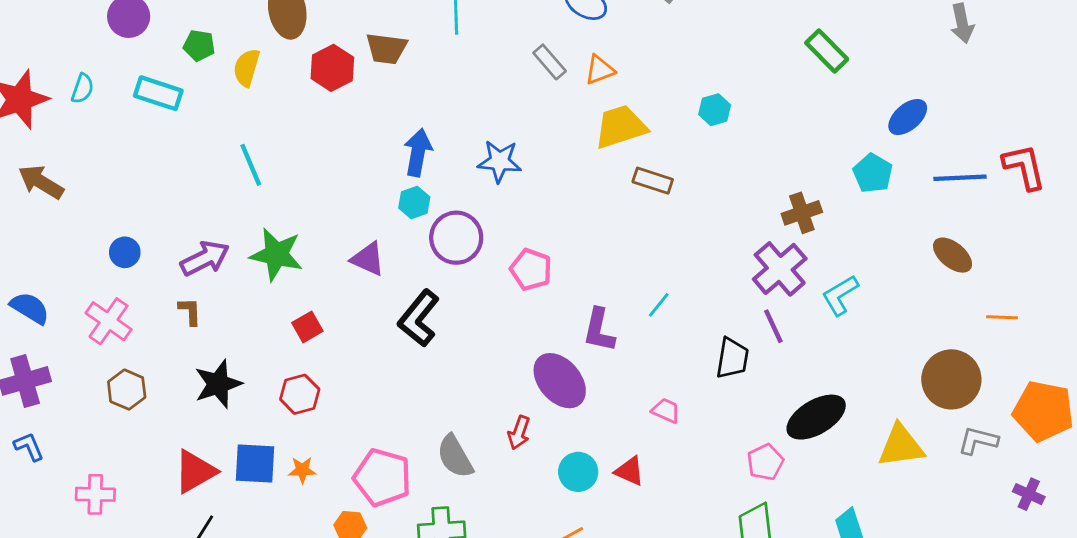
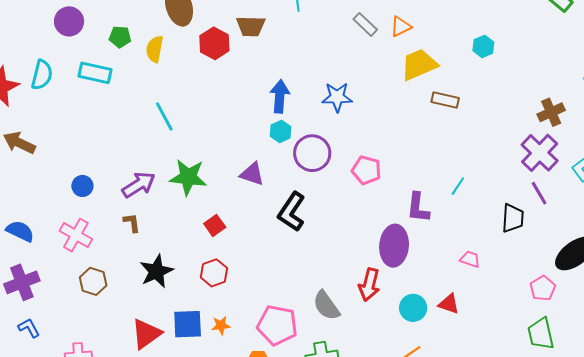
cyan semicircle: (82, 89) -> (42, 75), size x1.4
purple ellipse: (560, 381) -> (394, 246), turned 51
red arrow: (519, 433) -> (369, 285), size x1.4

